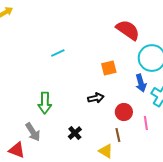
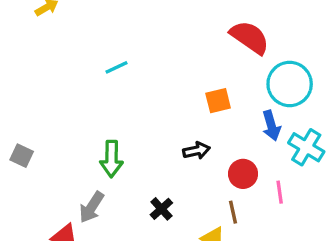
cyan line: (58, 53) -> (117, 67), moved
gray arrow: (33, 132) -> (92, 207), turned 66

